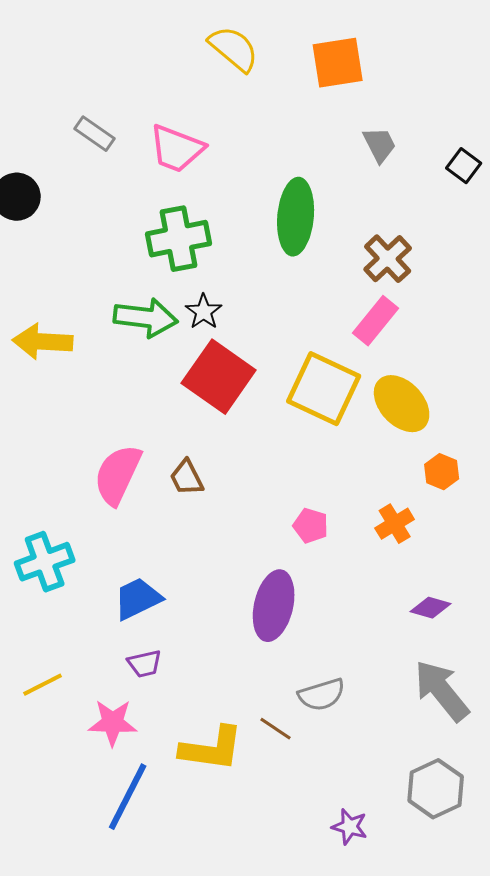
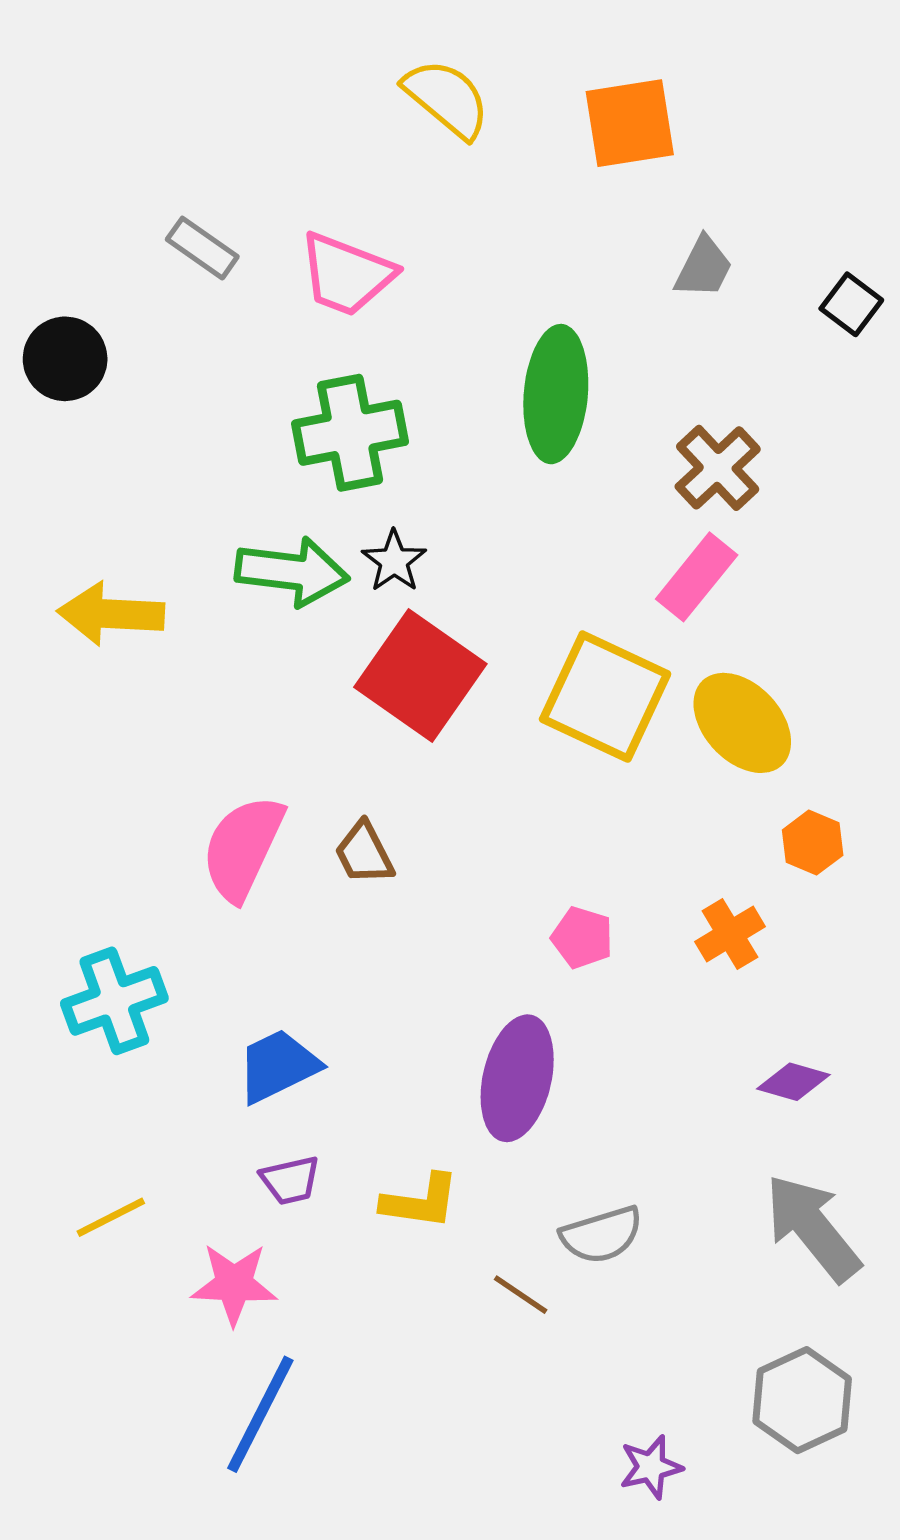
gray trapezoid: (380, 145) -> (704, 267), turned 54
yellow L-shape: (212, 749) -> (420, 1201), moved, size x0.7
purple star: (350, 827) -> (651, 1467), turned -30

